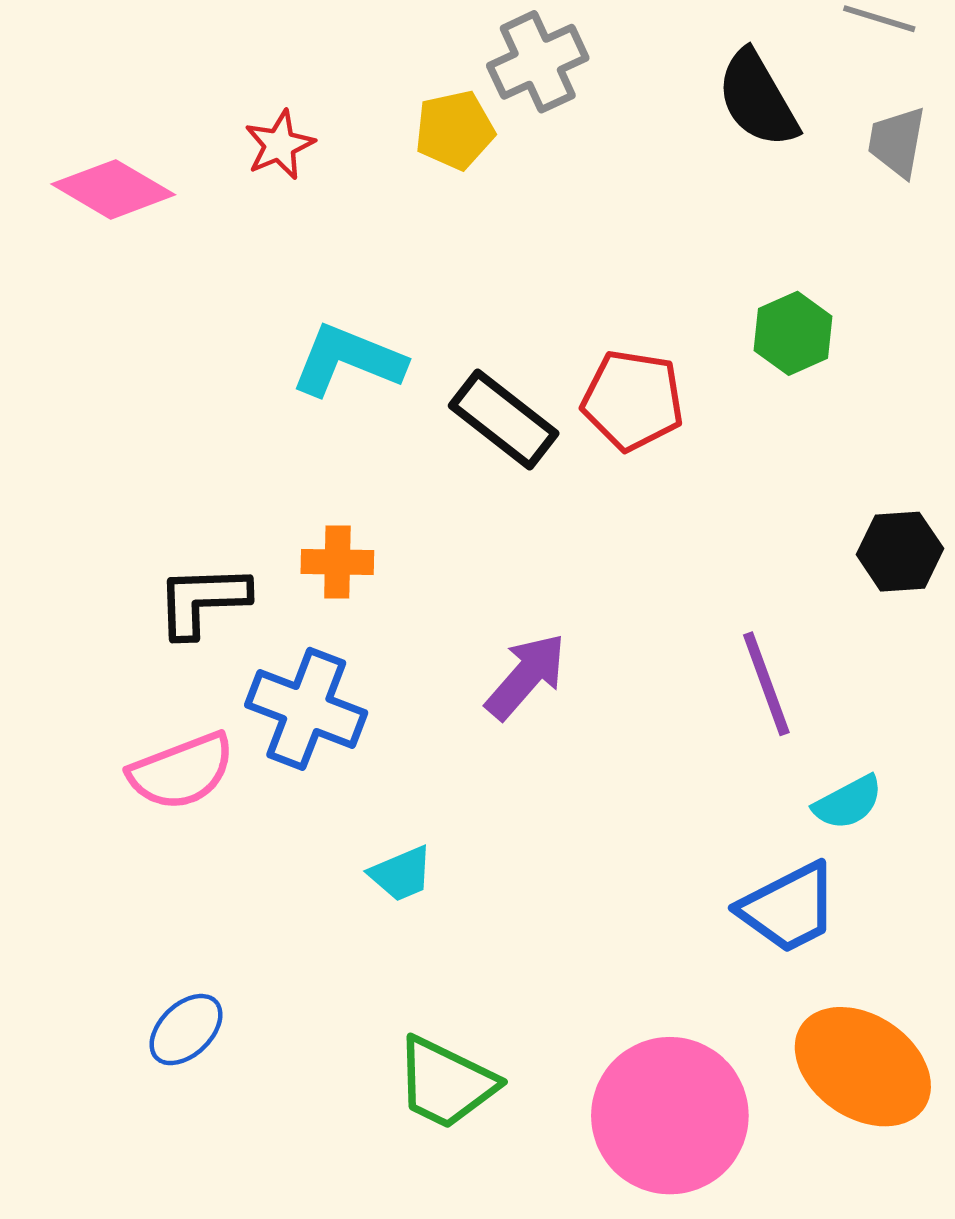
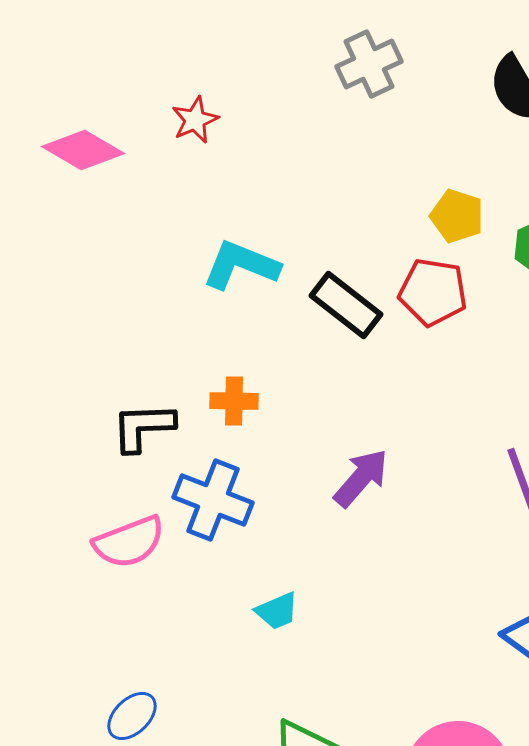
yellow pentagon: (455, 130) -> (457, 216), moved, turned 30

